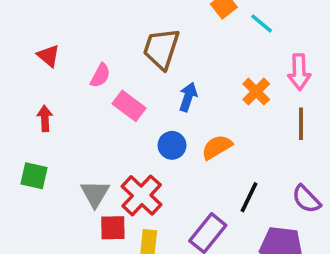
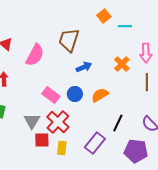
cyan line: (262, 23) -> (125, 26), turned -40
pink semicircle: (100, 75) -> (35, 55), size x1.6
blue arrow: (188, 97) -> (84, 67), turned 49
pink rectangle: (129, 106) -> (51, 95), moved

